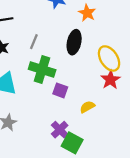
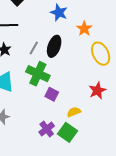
black ellipse: (74, 42) -> (54, 46), moved
yellow ellipse: (109, 58) -> (101, 54), moved
green square: (72, 143) -> (67, 132), moved

